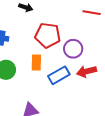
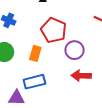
blue rectangle: (59, 75) -> (34, 82), moved

